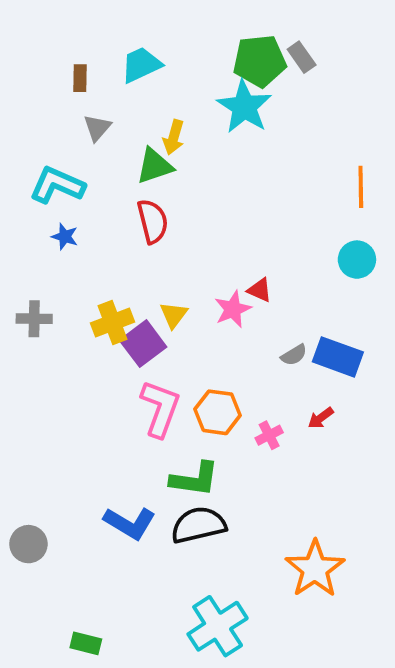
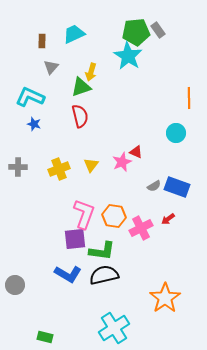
cyan circle: (357, 260) -> (176, 133), moved
purple square: (143, 344) -> (75, 239), moved, turned 30
pink cross: (269, 435) -> (141, 228), size x1.6

